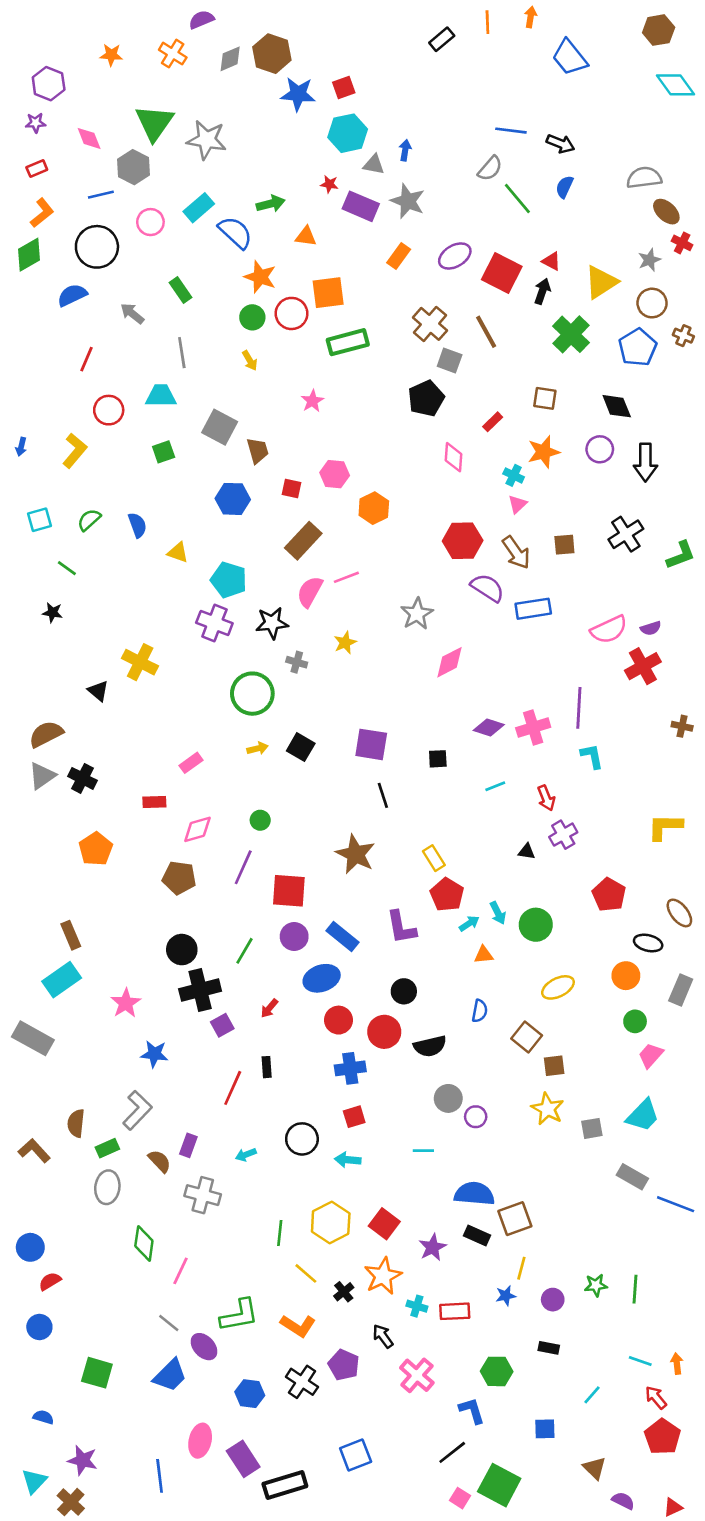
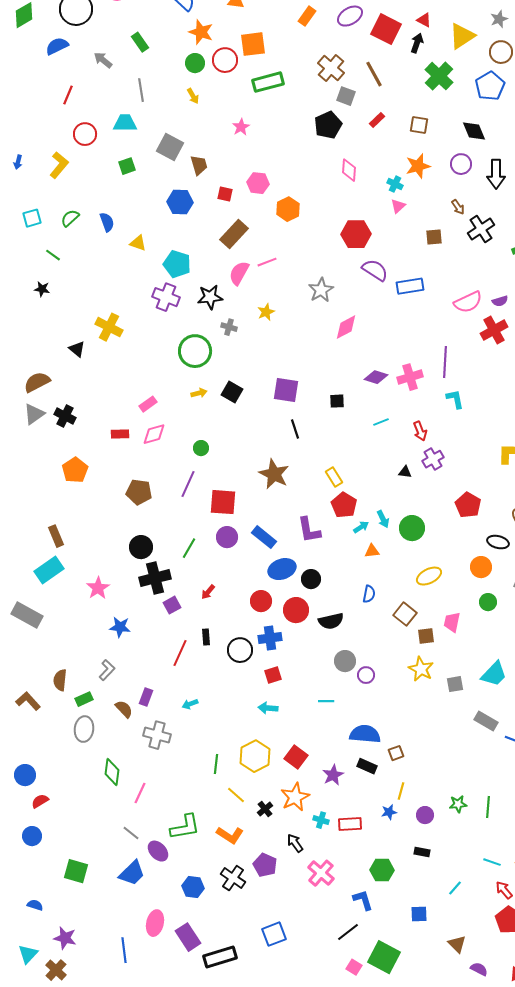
red rectangle: (493, 422) -> (377, 120), moved
brown arrow: (516, 552) -> (458, 207), moved, size x0.6
pink diamond: (197, 829) -> (154, 434), moved
blue ellipse: (322, 978) -> (282, 569), moved
pink trapezoid: (651, 1055) -> (452, 622), moved, turned -30
gray L-shape: (137, 1110) -> (107, 670), size x0.7
black circle: (302, 1139) -> (240, 650), moved
brown square: (515, 1219) -> (396, 753), size x0.6

